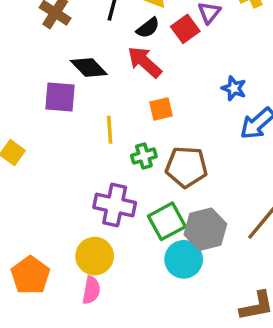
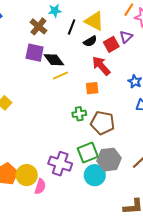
red arrow: (145, 62) -> (101, 66), moved
purple square: (60, 97) -> (35, 53), moved
yellow line: (110, 130) -> (61, 76), moved, turned 63
purple cross: (115, 205) -> (60, 164), moved
yellow circle: (95, 256) -> (27, 175), moved

